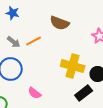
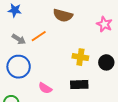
yellow cross: (73, 66) -> (80, 57), size x0.7
black rectangle: (84, 93) -> (79, 85), moved, turned 42

